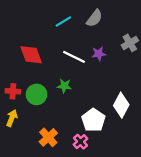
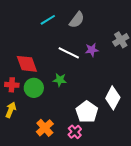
gray semicircle: (94, 18) -> (77, 20), moved
cyan line: (63, 21) -> (48, 20), moved
red diamond: (31, 55) -> (27, 64), moved

